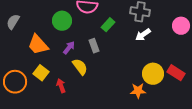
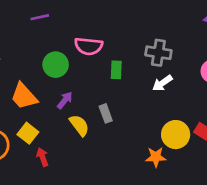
green rectangle: (108, 25) -> (116, 70), turned -40
gray rectangle: (94, 46) -> (106, 113), moved
red arrow: (61, 86) -> (42, 157), moved

